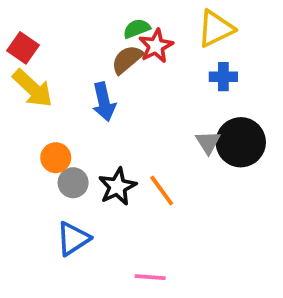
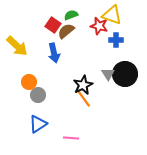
yellow triangle: (216, 29) -> (112, 15), turned 45
red star: (156, 46) -> (99, 26), moved, turned -30
red square: (23, 48) -> (53, 25), moved
black star: (117, 187) -> (83, 85), moved
pink line: (150, 277) -> (71, 138), moved

